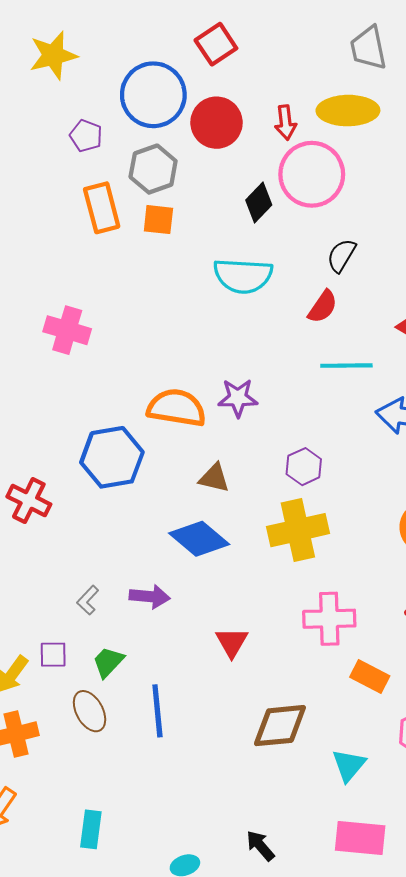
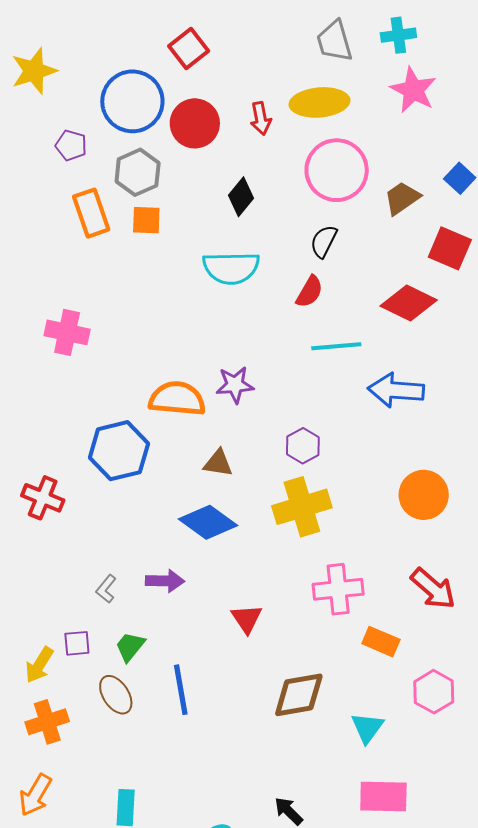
pink circle: (312, 174) -> (337, 170), moved

